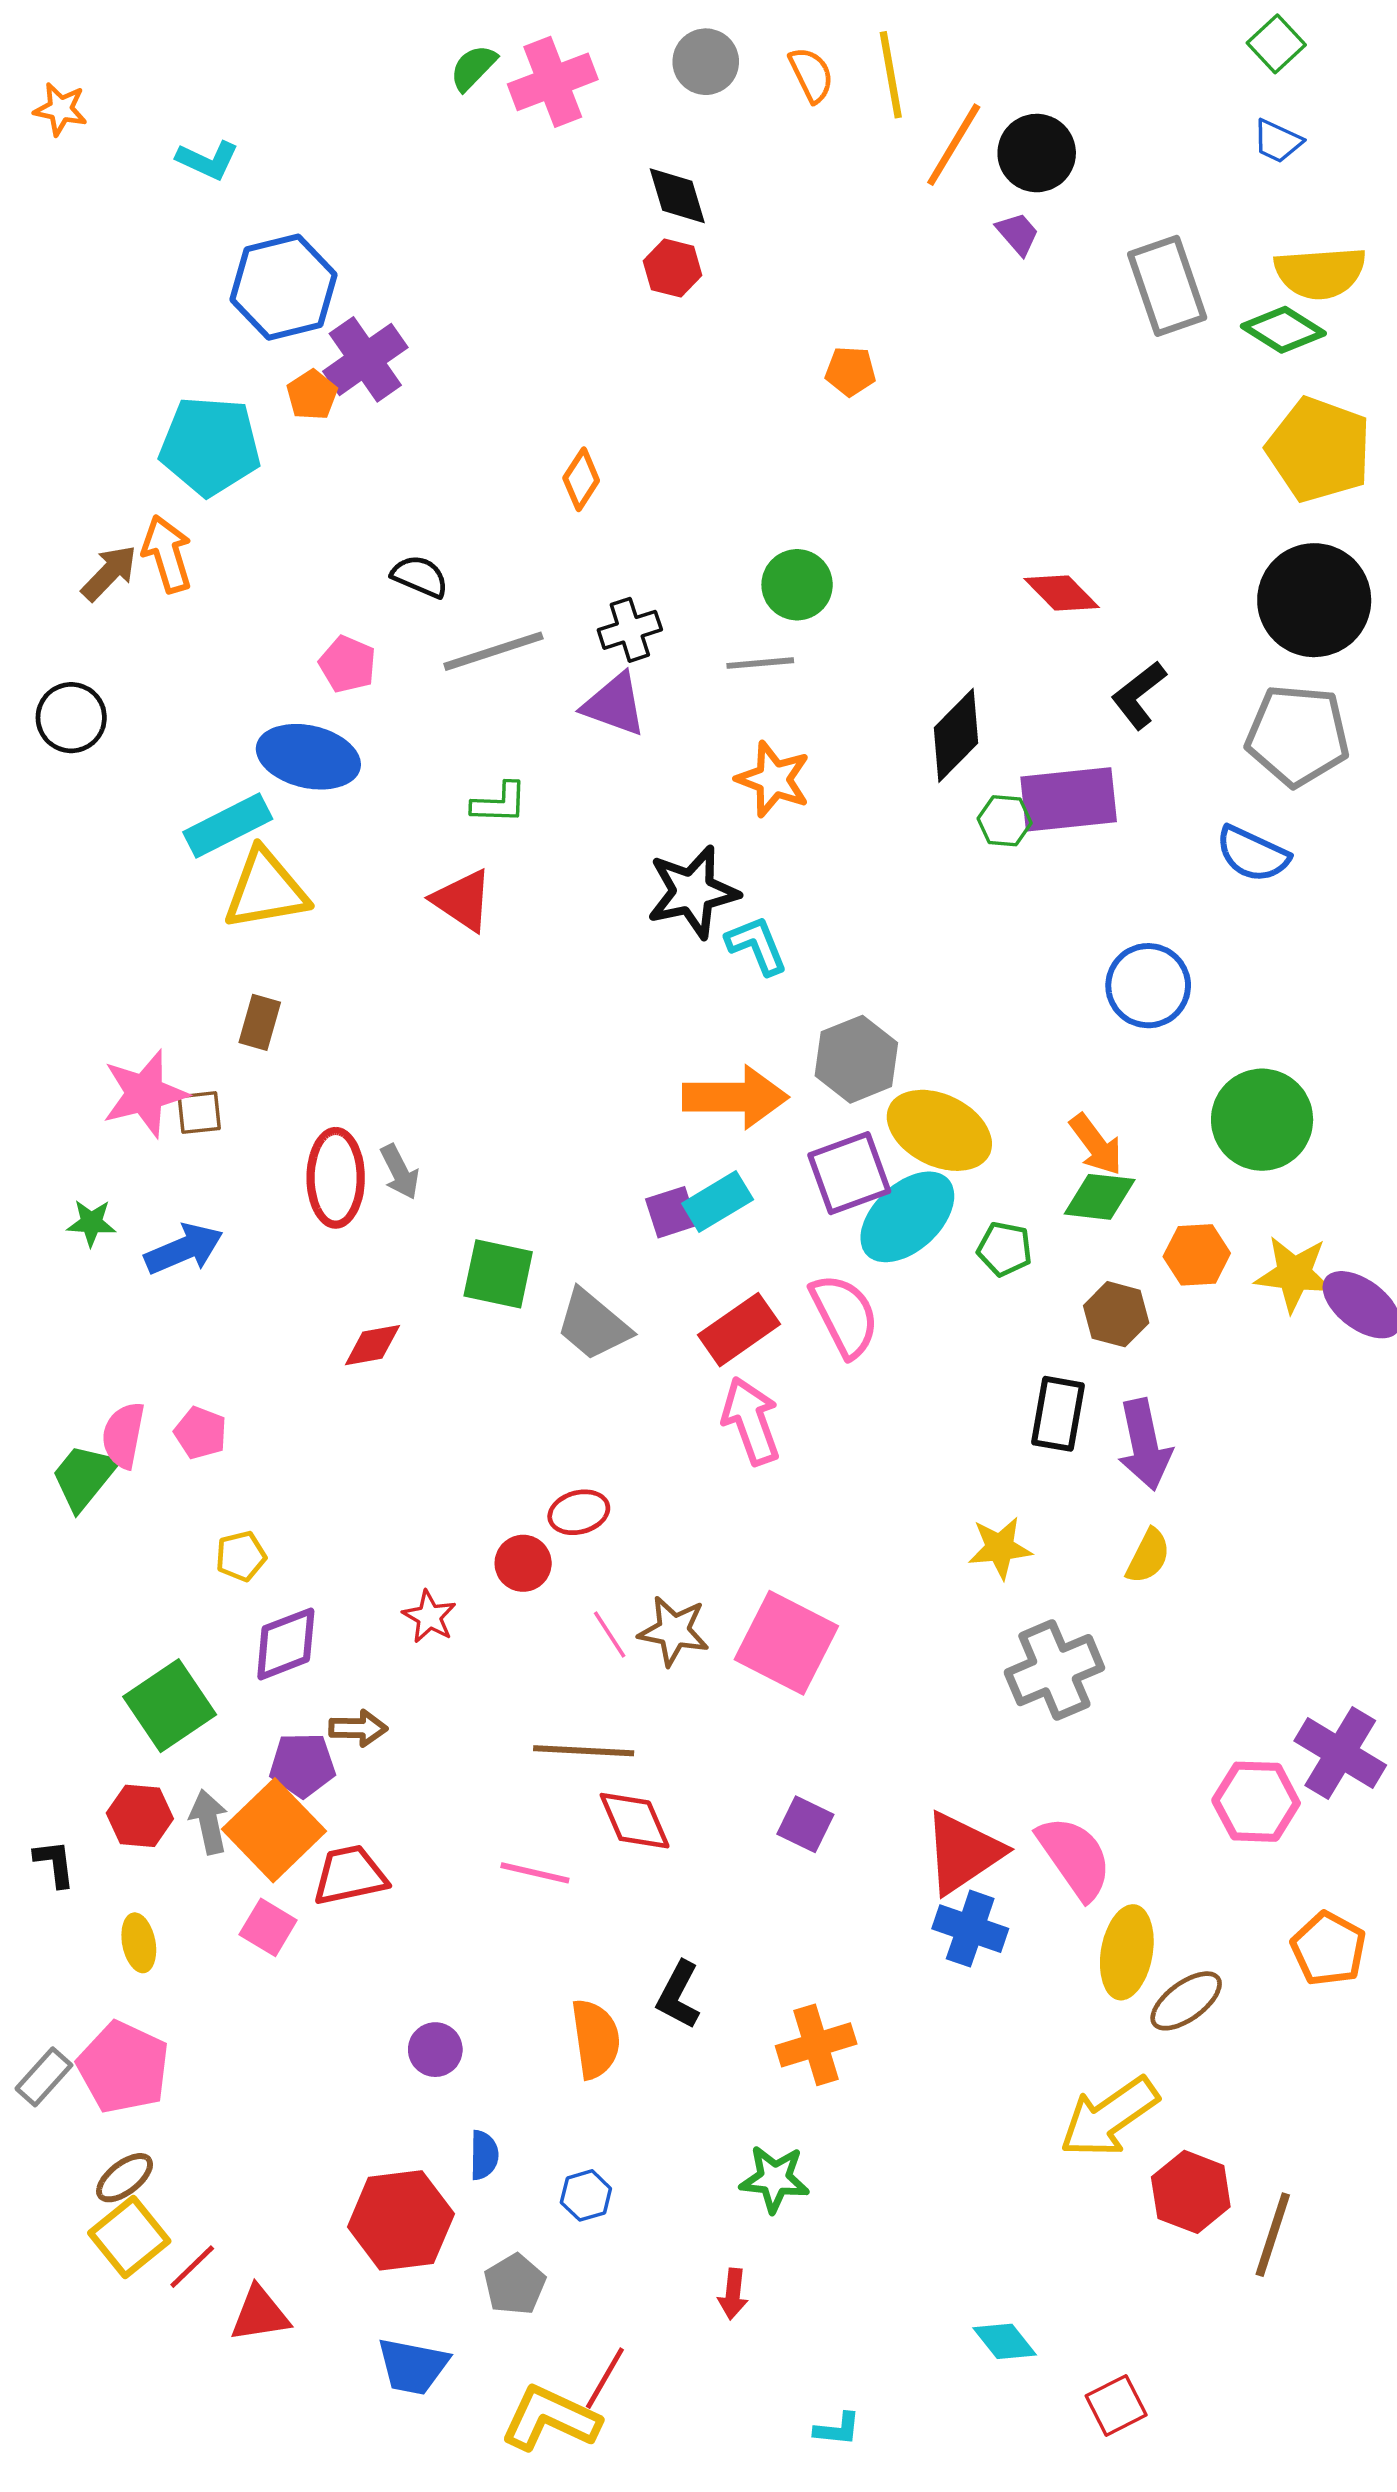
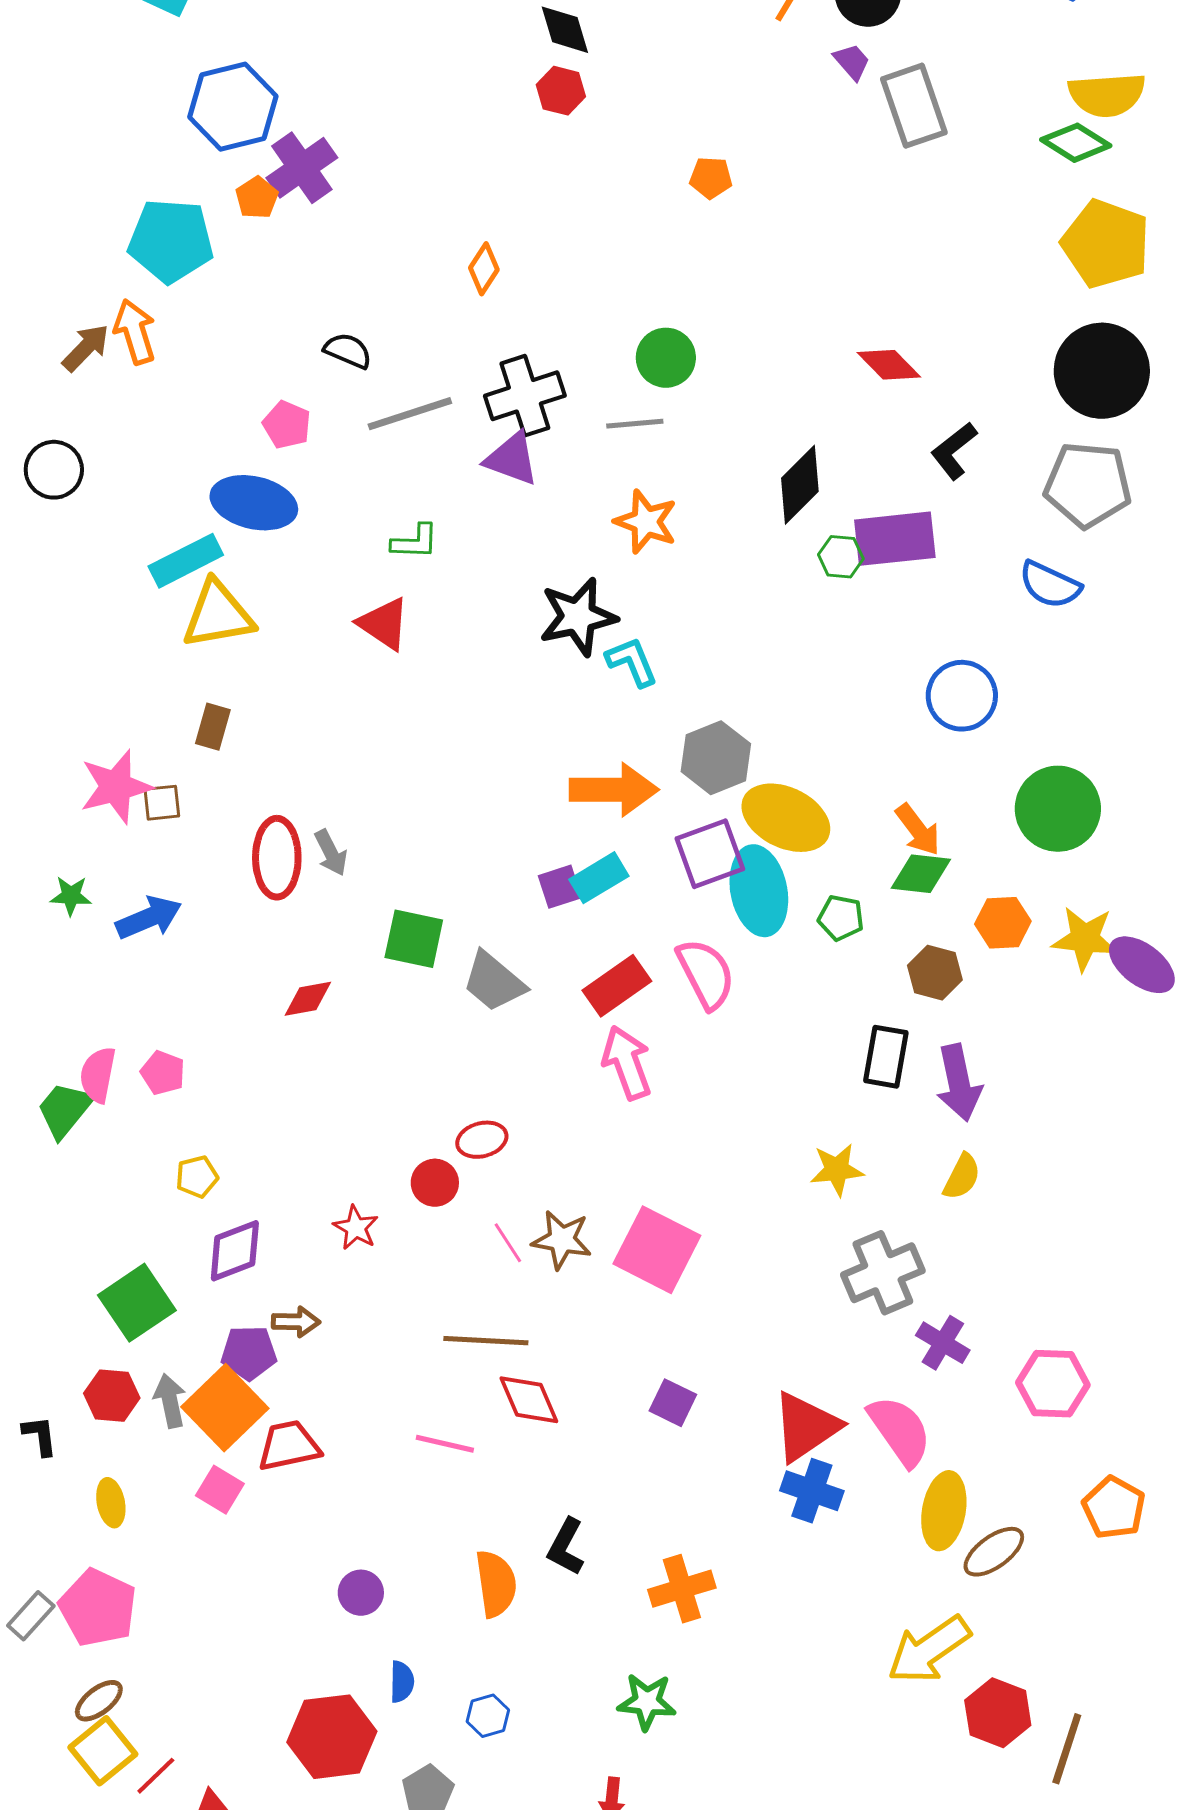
gray rectangle: (1167, 286) -> (914, 106), moved
black cross: (630, 630) -> (525, 396), size x1.5
cyan ellipse: (907, 1217) -> (759, 891), turned -58
purple cross: (1340, 1753) -> (943, 1343), moved, size x0.7

